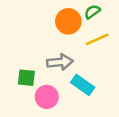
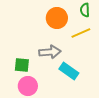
green semicircle: (92, 12) -> (85, 10), moved, turned -56
pink circle: (47, 97) -> (28, 86), moved

